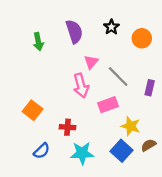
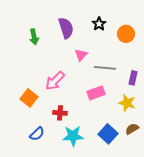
gray line: (118, 77) -> (105, 68), turned -40
pink arrow: (81, 86) -> (55, 81), moved, turned 60
yellow star: (131, 126) -> (127, 103), moved

